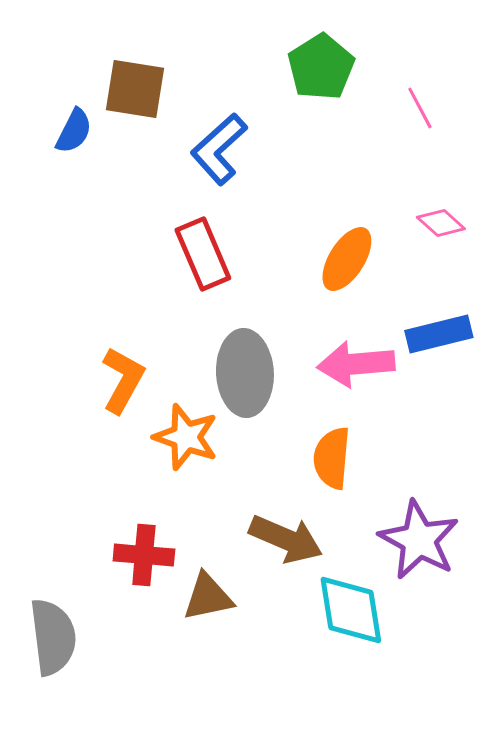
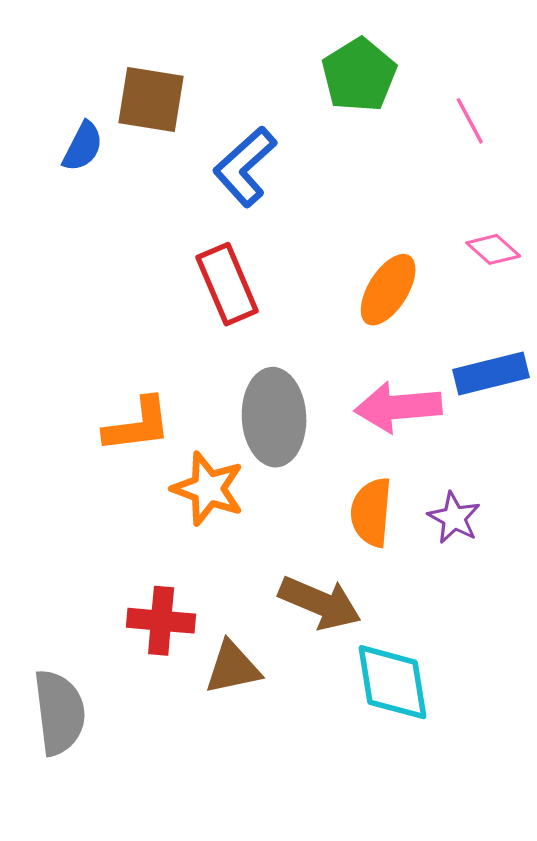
orange L-shape: (123, 380) -> (138, 425), turned 54
purple star: (419, 540) -> (454, 518), moved, size x0.6

